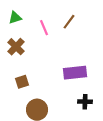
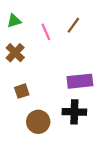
black cross: (85, 102) -> (74, 112), moved, size x1.5

